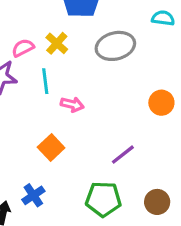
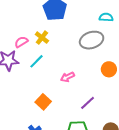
gray ellipse: (115, 46) -> (92, 40), moved
cyan line: (45, 81) -> (37, 61), turned 56
pink arrow: (72, 104) -> (68, 77), moved, turned 144

